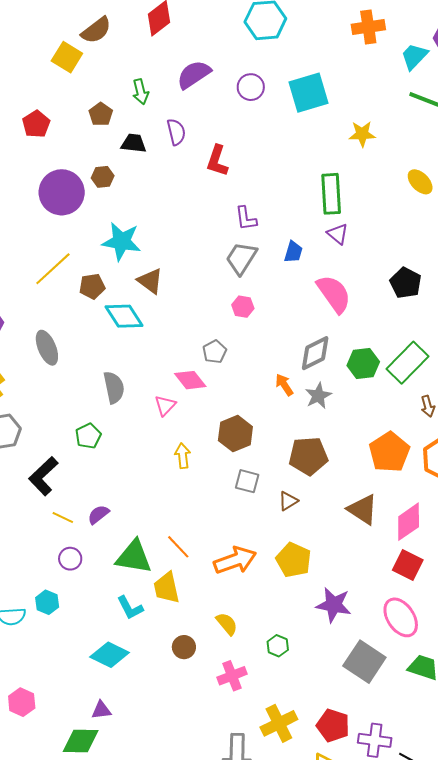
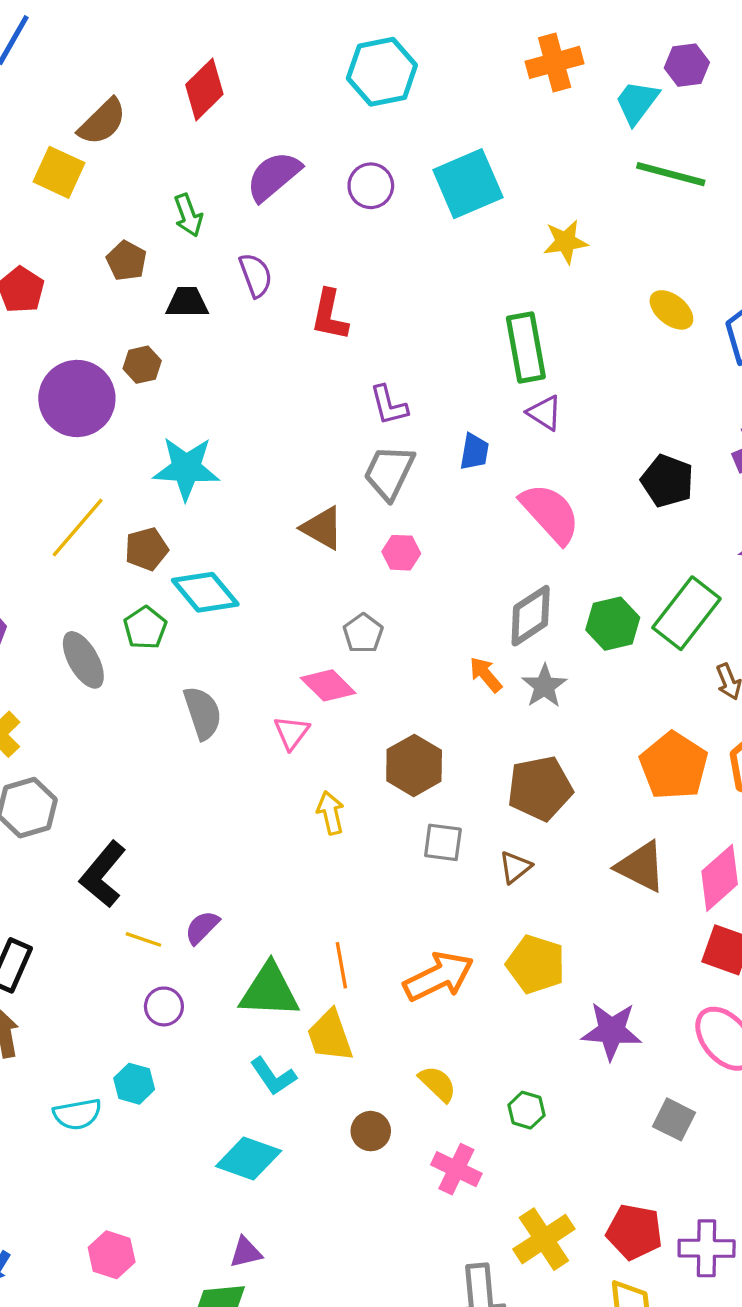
brown triangle: (150, 281) -> (322, 528), moved
green pentagon: (88, 436) -> (145, 628), moved
orange line: (178, 547) -> (341, 965), turned 40
gray square: (364, 662) -> (674, 1119), size x0.6
pink cross: (232, 676) -> (456, 1169), turned -36

